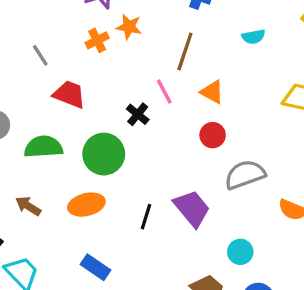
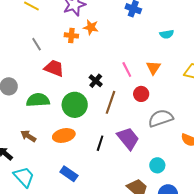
orange cross: (97, 40) -> (71, 35), turned 32
brown line: (185, 52) -> (111, 102), moved
pink line: (164, 92) -> (127, 69), moved
orange triangle: (212, 92) -> (153, 68), moved, turned 35

